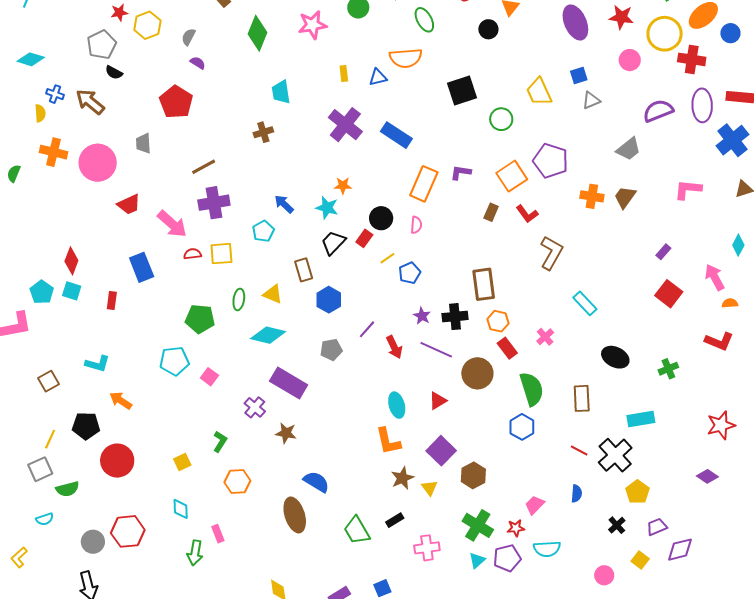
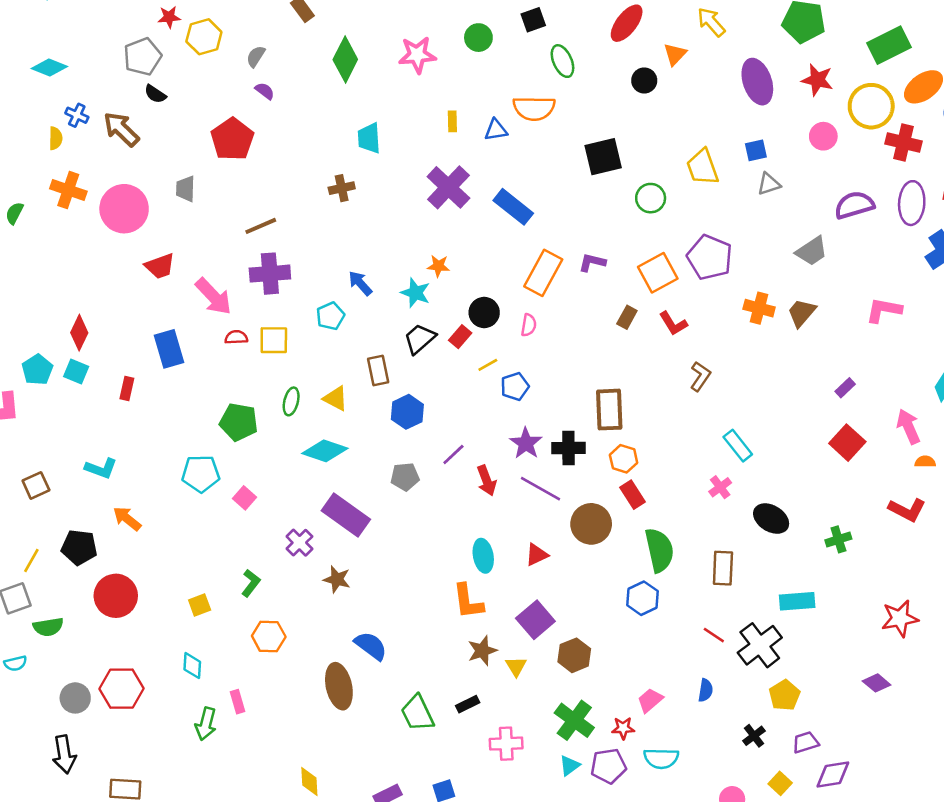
brown L-shape: (551, 253) -> (700, 376), size x0.7
purple star: (422, 316) -> (526, 443), size x1.4
pink cross: (545, 337) -> (720, 487), moved

